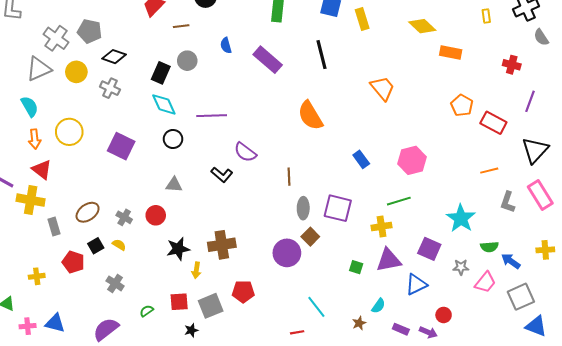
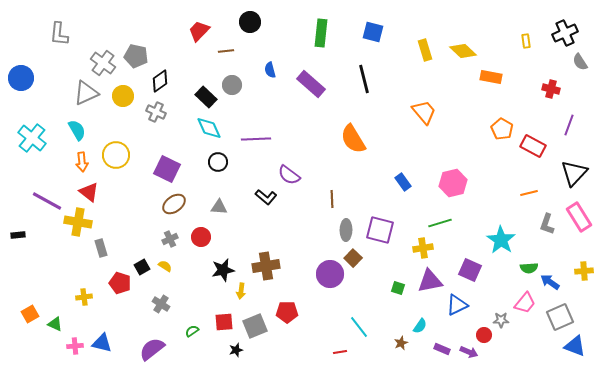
yellow rectangle: (362, 19) -> (425, 50), moved
black diamond: (114, 57) -> (160, 81), turned -55
black rectangle: (161, 73) -> (206, 97), turned -70
brown ellipse: (88, 212) -> (174, 204), moved
gray cross: (124, 217) -> (170, 239), turned 35
gray star: (461, 267) -> (501, 320), moved

